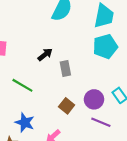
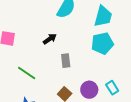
black arrow: (45, 55) -> (50, 39), moved

